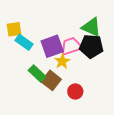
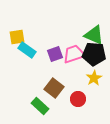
purple square: (52, 46) -> (55, 54), size x0.7
yellow star: (62, 61) -> (94, 78), moved
green rectangle: (37, 73) -> (40, 106), moved

